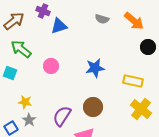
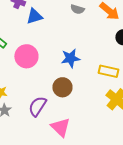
pink circle: (51, 66) -> (26, 56), size x1.5
brown circle: (93, 107) -> (62, 87), moved

